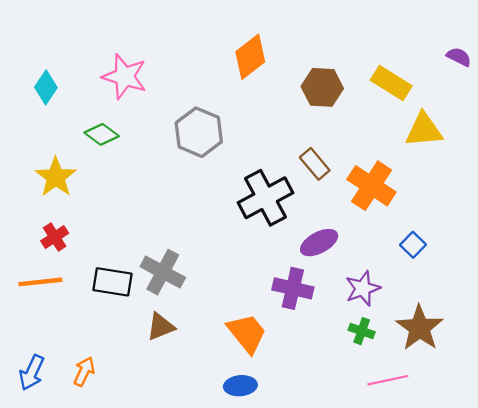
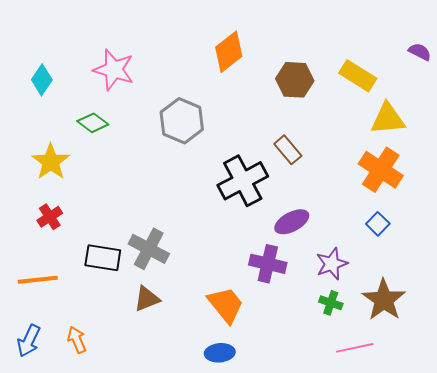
orange cross: (371, 186) -> (381, 170), moved
orange line: (40, 282) -> (38, 280), moved
orange arrow: (84, 371) -> (77, 340), turned -48

